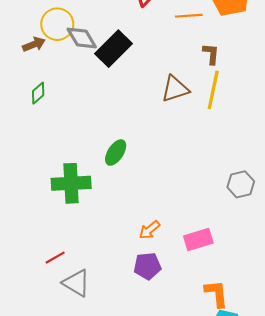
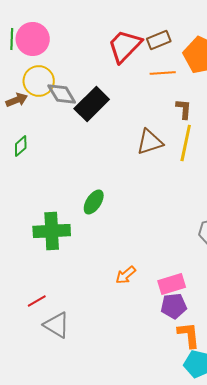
purple pentagon: (147, 266) -> (174, 306), moved

